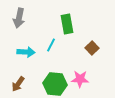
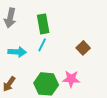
green rectangle: (67, 24) -> (43, 24), moved

